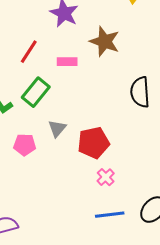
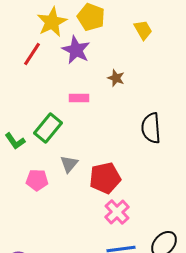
brown star: (105, 41) -> (116, 78), size x0.6
red line: (29, 52) -> (32, 54), moved
pink cross: (106, 177) -> (117, 212), size x1.4

